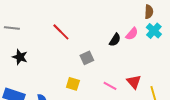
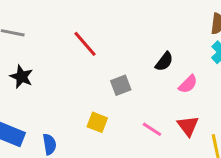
pink semicircle: (132, 34) -> (188, 84), moved

